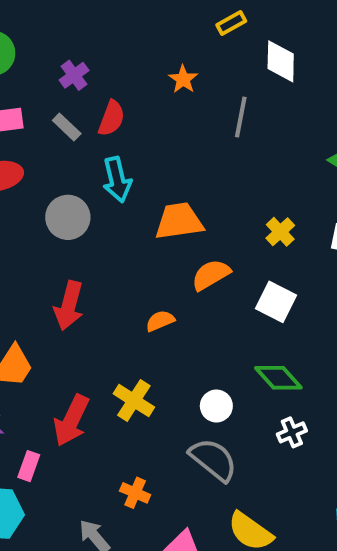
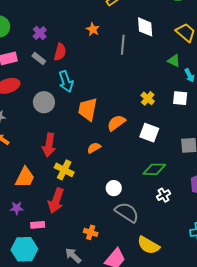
white diamond: (281, 61) -> (145, 27), moved
orange trapezoid: (179, 221) -> (88, 109), moved, turned -65
green diamond: (278, 378) -> (154, 169), turned -40
yellow cross: (134, 400) -> (64, 170), moved
white circle: (216, 406) -> (114, 188), moved
pink rectangle: (29, 466) -> (38, 225), turned 72

